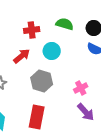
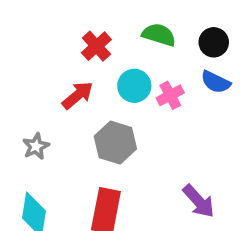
red cross: (32, 30) -> (96, 46), turned -35
pink cross: (81, 88) -> (170, 95), moved

